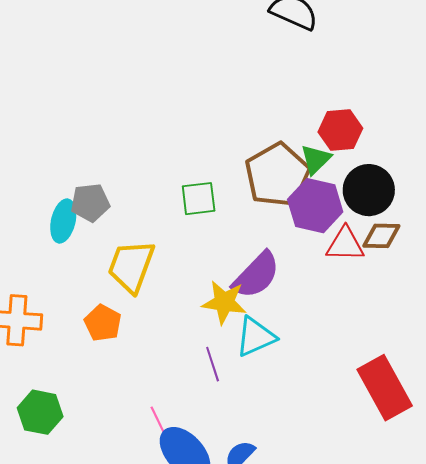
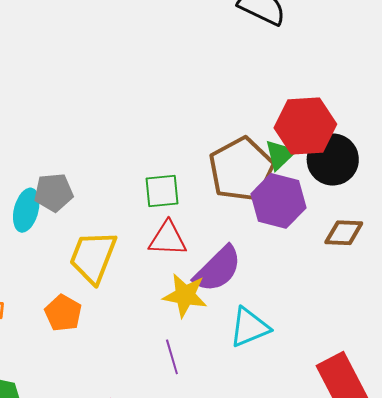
red hexagon: (340, 130) -> (305, 126), size x1.4
black circle: (369, 190) -> (333, 160), moved
red triangle: (345, 244) -> (168, 239), moved
cyan triangle: (256, 337) -> (249, 327), moved

